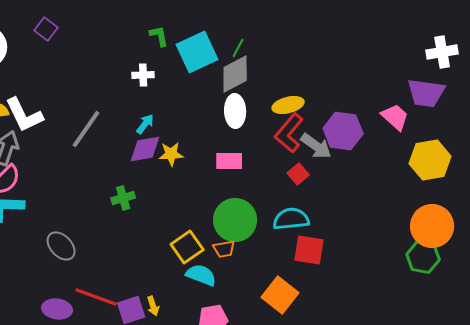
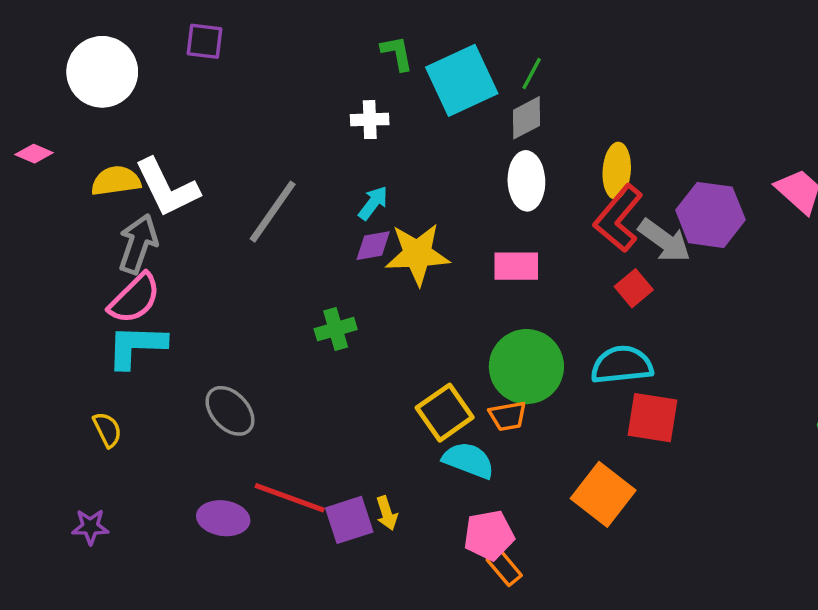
purple square: (46, 29) -> (204, 41), turned -30
gray diamond: (235, 74) -> (526, 118), size x0.7
yellow ellipse: (288, 105) -> (617, 171), turned -72
purple diamond: (145, 149) -> (373, 246), size x0.7
yellow star: (171, 154) -> (417, 254), size x1.5

